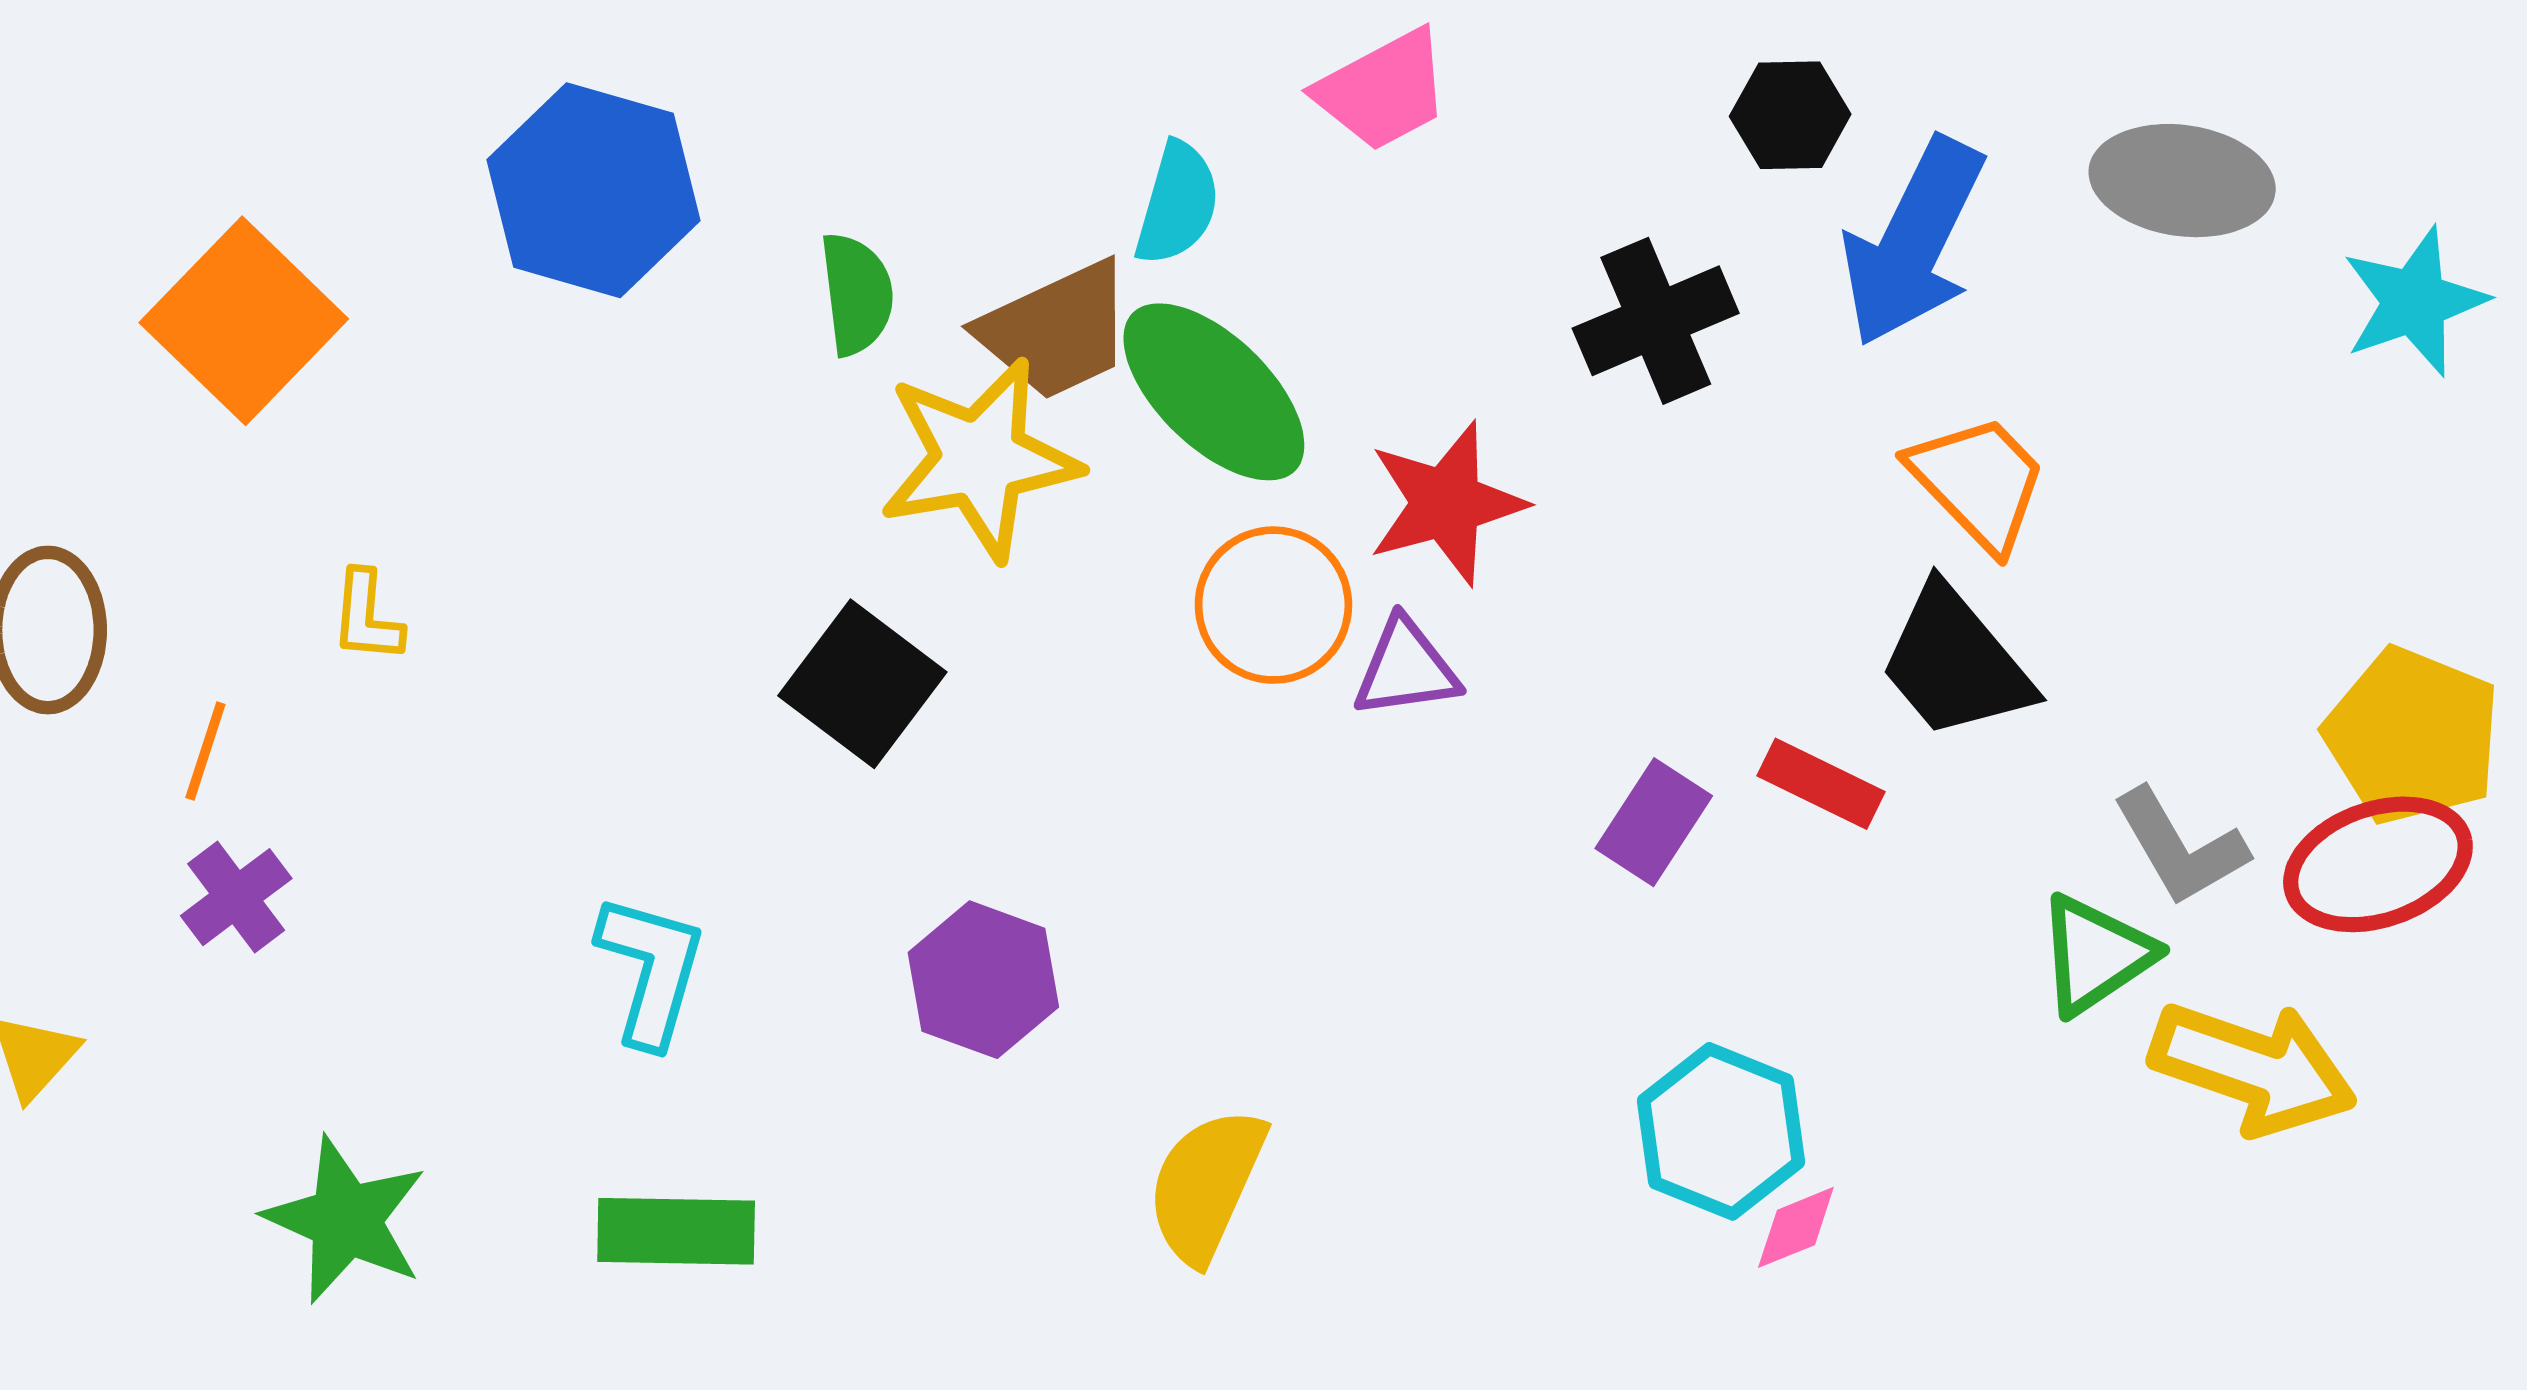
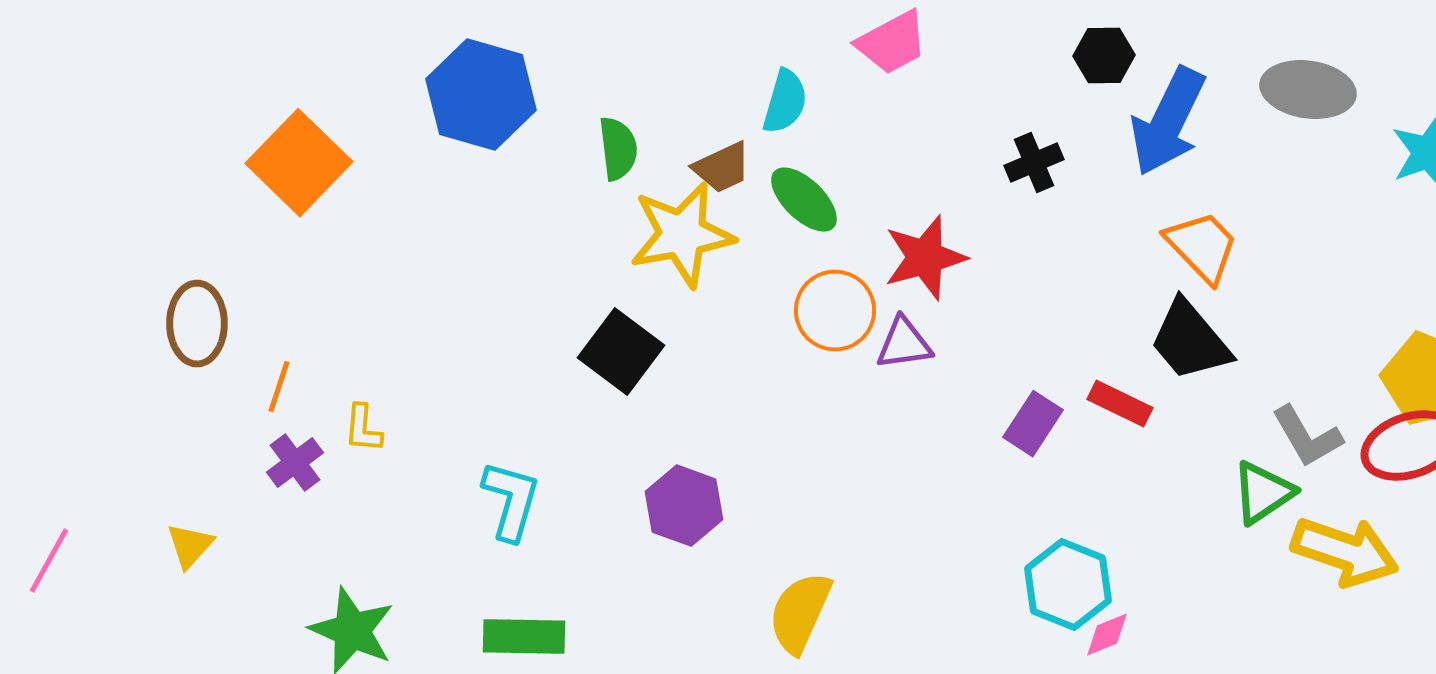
black cross: (1656, 321) -> (1034, 163), size x0.7
brown trapezoid: (1056, 330) -> (722, 168), size x0.7
green ellipse: (1214, 392) -> (804, 200), size x0.7
yellow L-shape: (367, 617) -> (363, 429), moved

